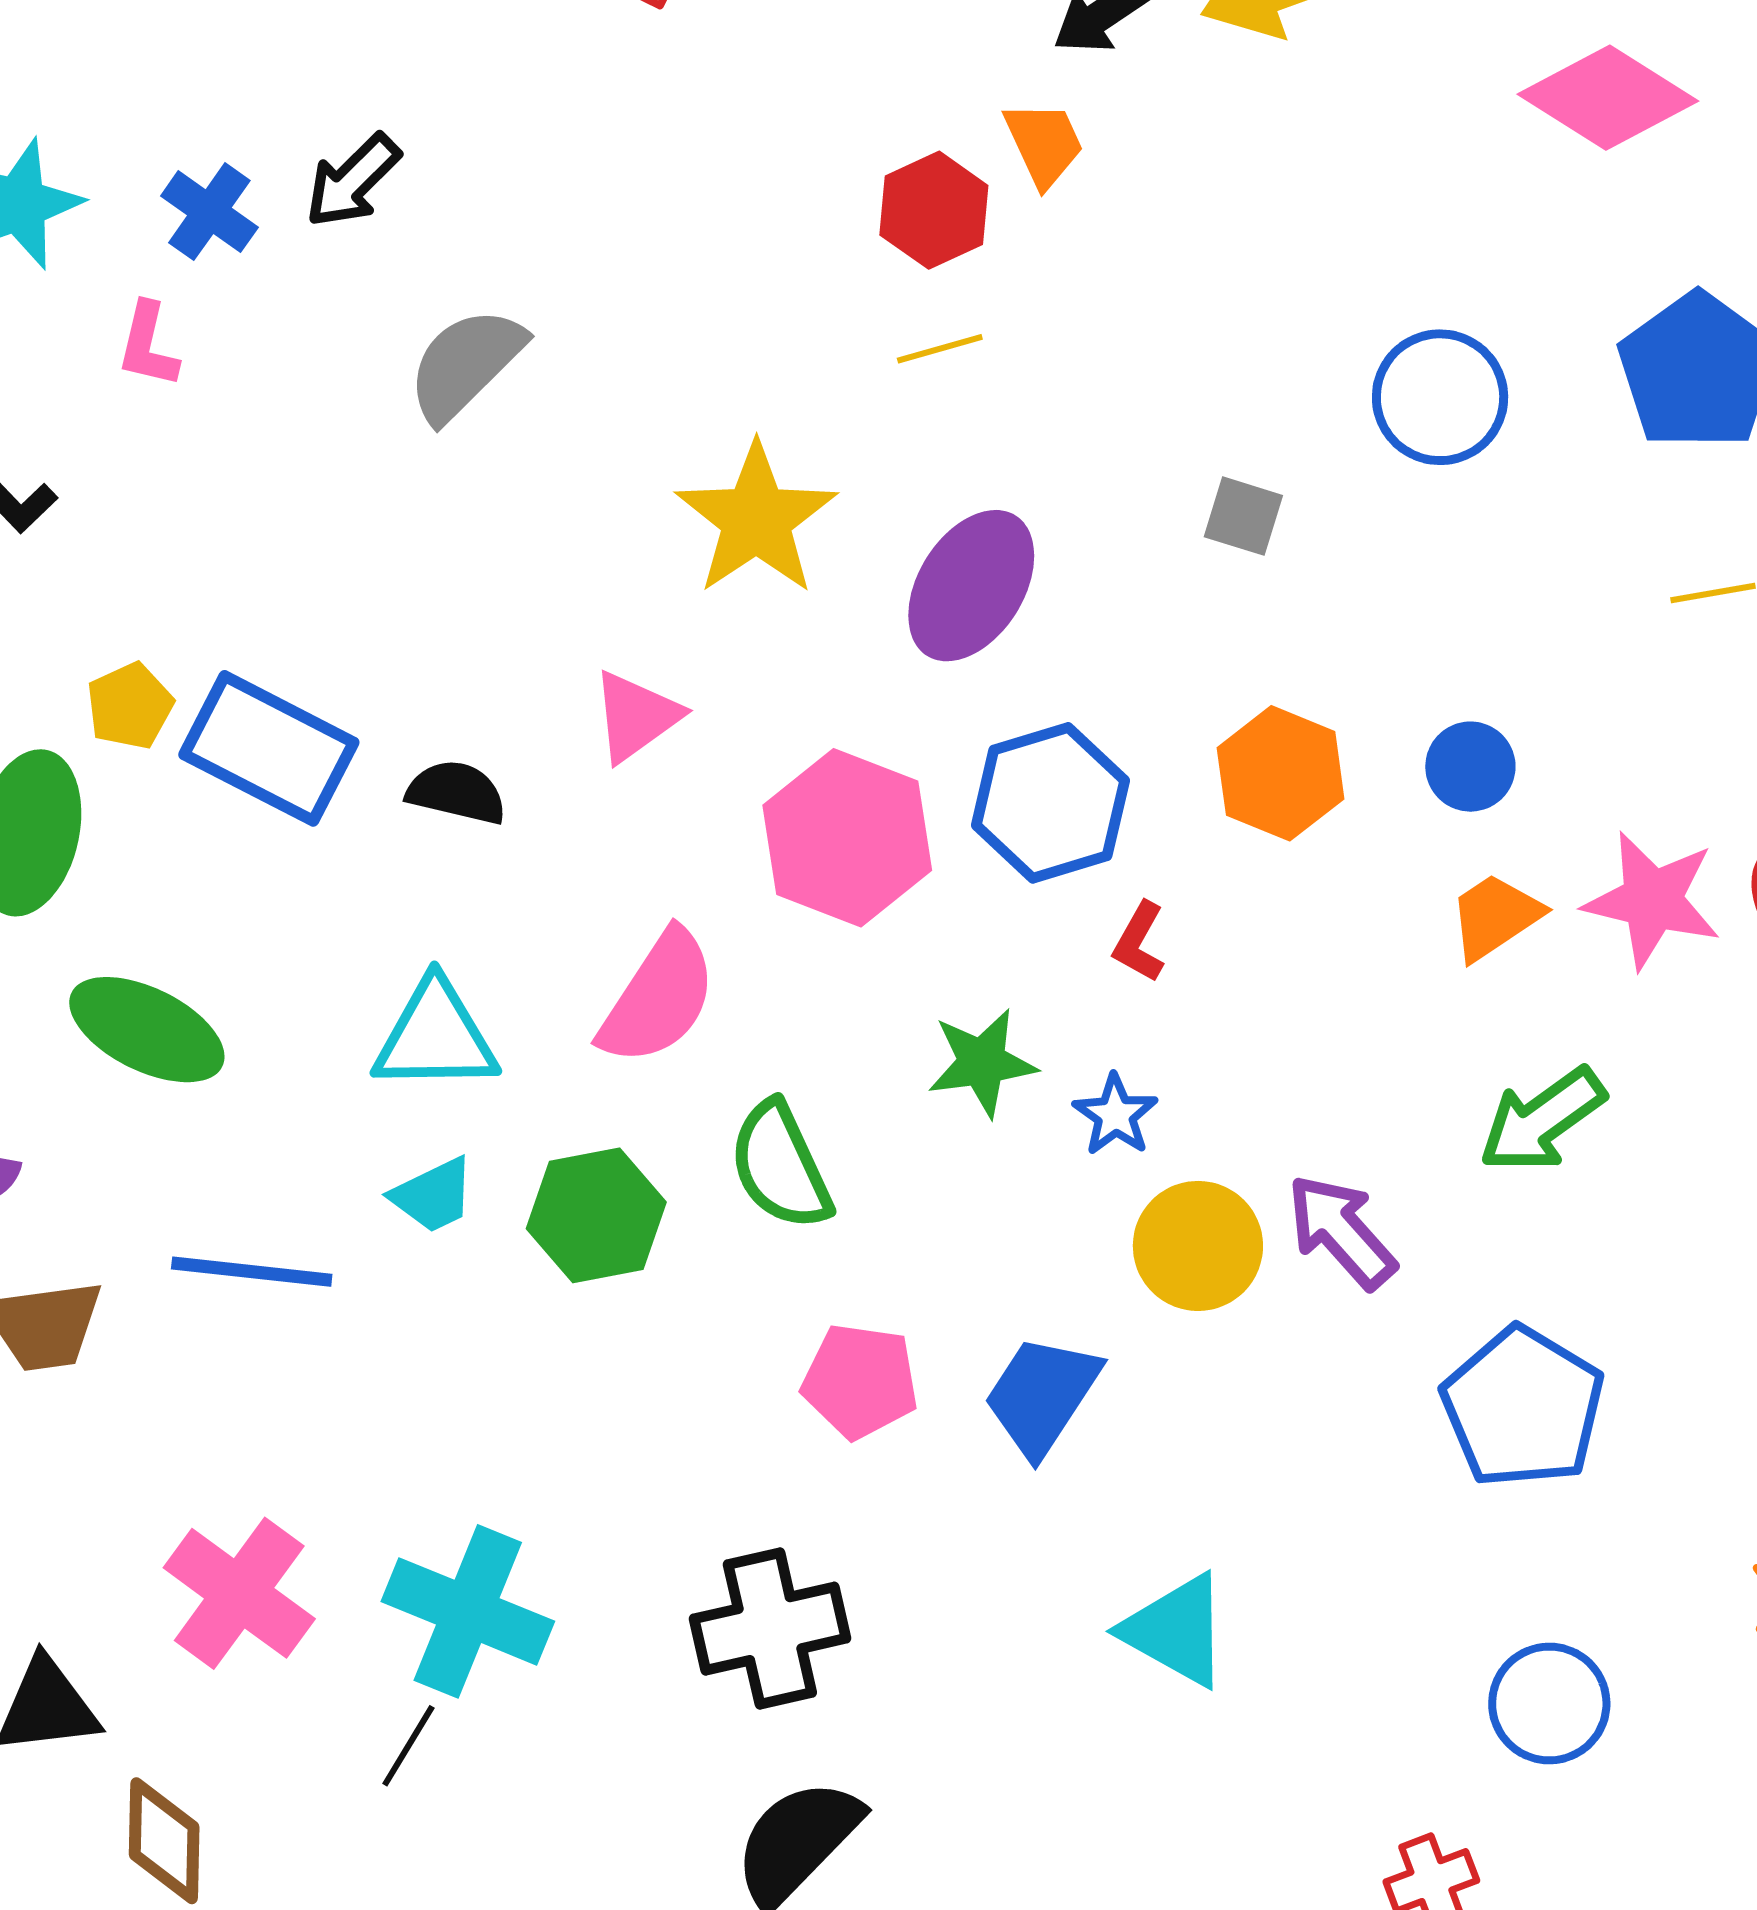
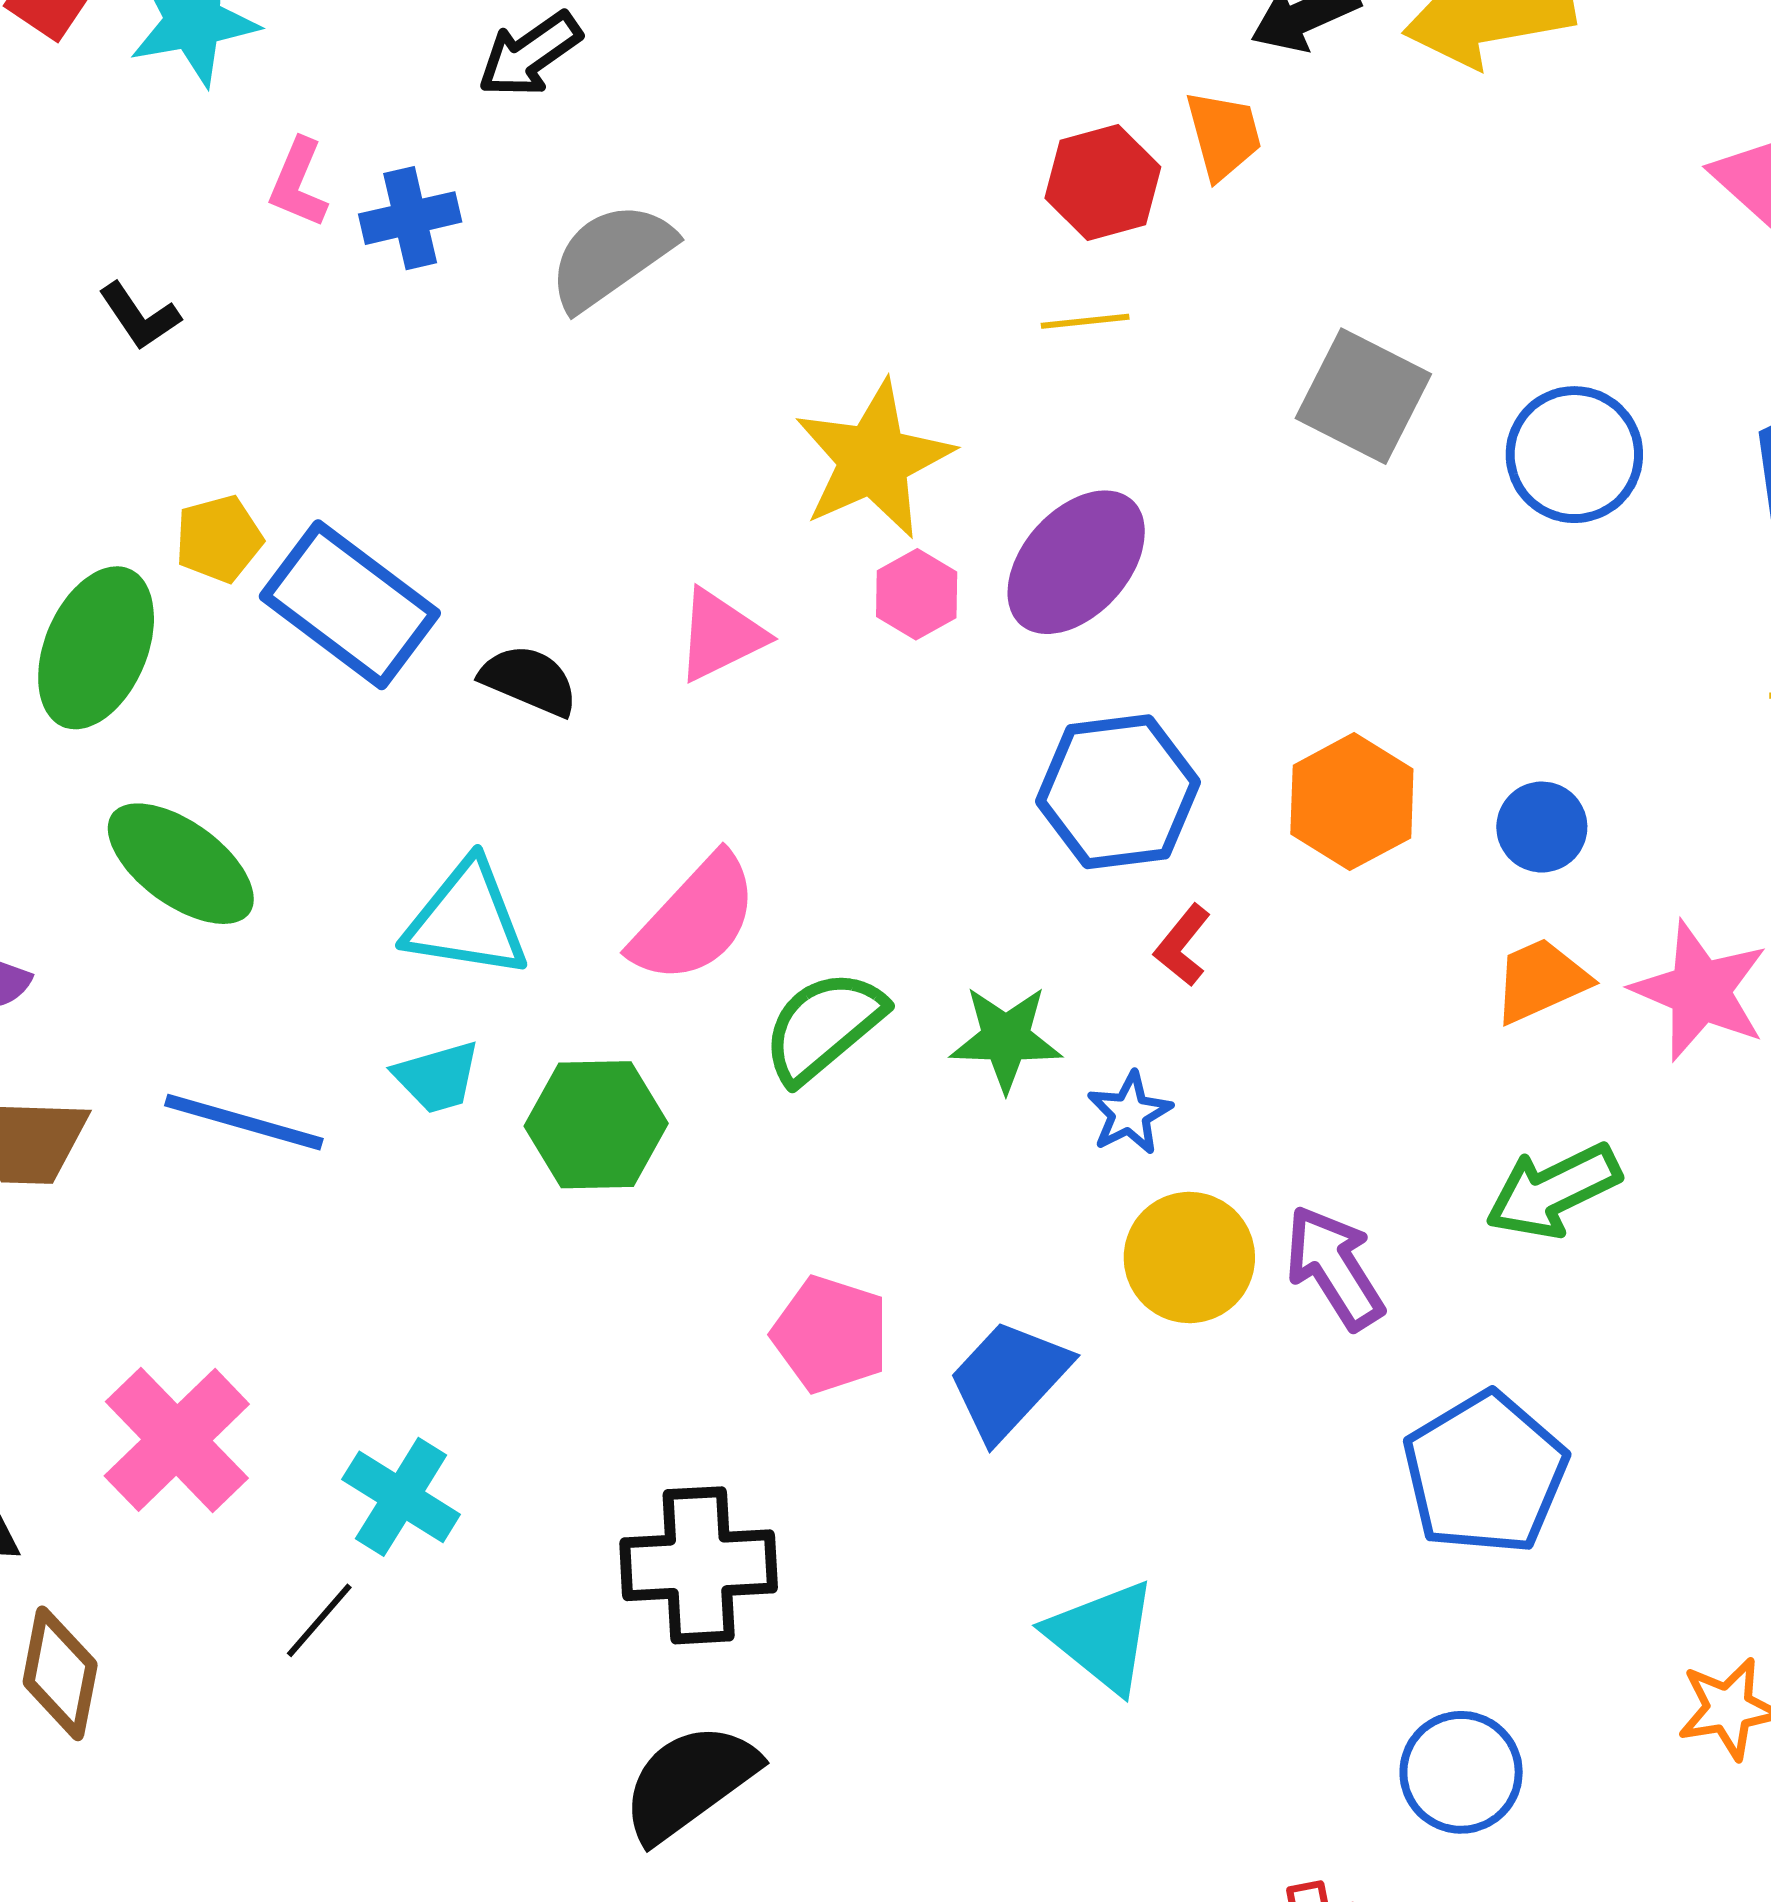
blue cross: (209, 212) -> (410, 218), moved, turned 32
gray square: (1243, 516) -> (1363, 396), moved, size x1.6
pink hexagon: (847, 838) -> (917, 594), moved, size x0.5
green semicircle: (780, 1166) -> (824, 1026), moved, turned 65
cyan cross: (468, 1611) -> (401, 1497), size x0.7

